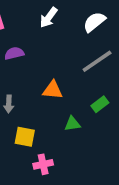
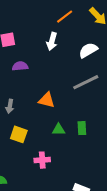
white arrow: (49, 18) -> (52, 41), turned -30
green rectangle: (100, 104) -> (82, 128), moved, turned -64
pink cross: (43, 164) -> (42, 160), moved

